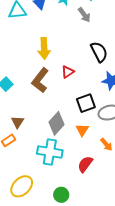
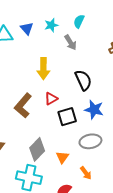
yellow arrow: (44, 48) -> (43, 69), moved
black square: (86, 103) -> (67, 117), moved

